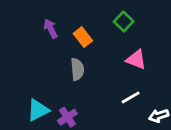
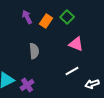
purple arrow: (51, 29) -> (27, 17), moved
orange rectangle: (83, 37) -> (46, 21), moved, turned 72

